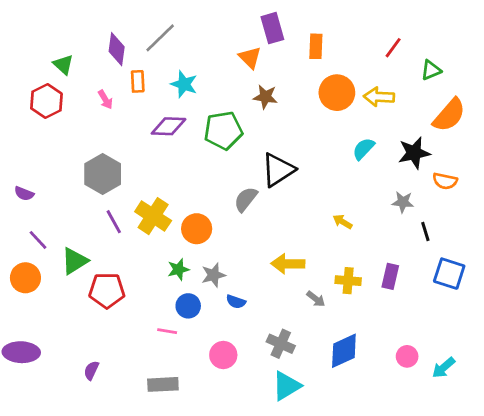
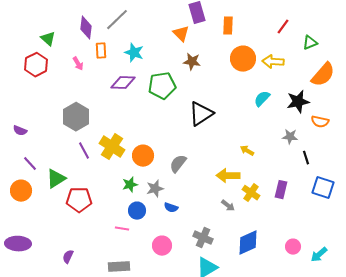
gray semicircle: (246, 199) -> (178, 164), moved
yellow arrow: (288, 264) -> (228, 176), moved
yellow cross: (348, 281) -> (251, 193), turned 30

